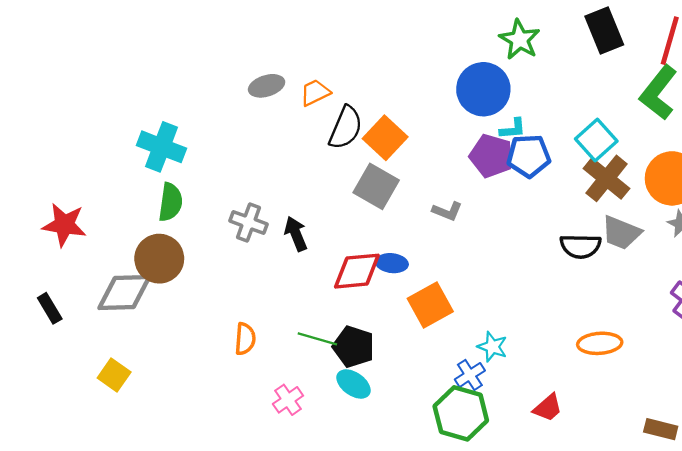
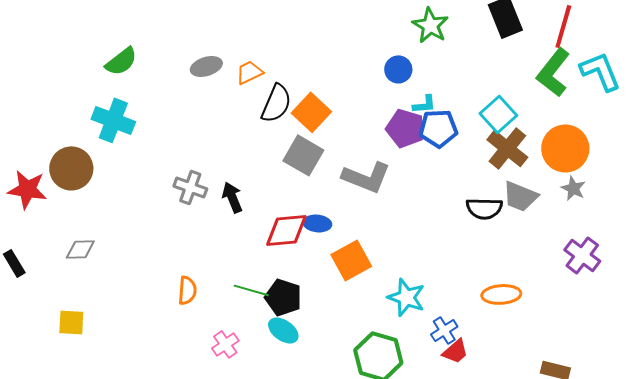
blue circle: (483, 89) -> (398, 69), size x0.6
green semicircle: (171, 202) -> (121, 61), moved, turned 44
gray L-shape: (447, 211) -> (366, 177), size x1.8
brown circle: (159, 259) -> (71, 168), moved
gray diamond: (124, 293) -> (80, 249), size x0.6
cyan star: (492, 347) -> (406, 297), size x1.4
yellow square: (114, 375) -> (71, 322), turned -32
blue cross: (470, 375) -> (444, 330), moved

